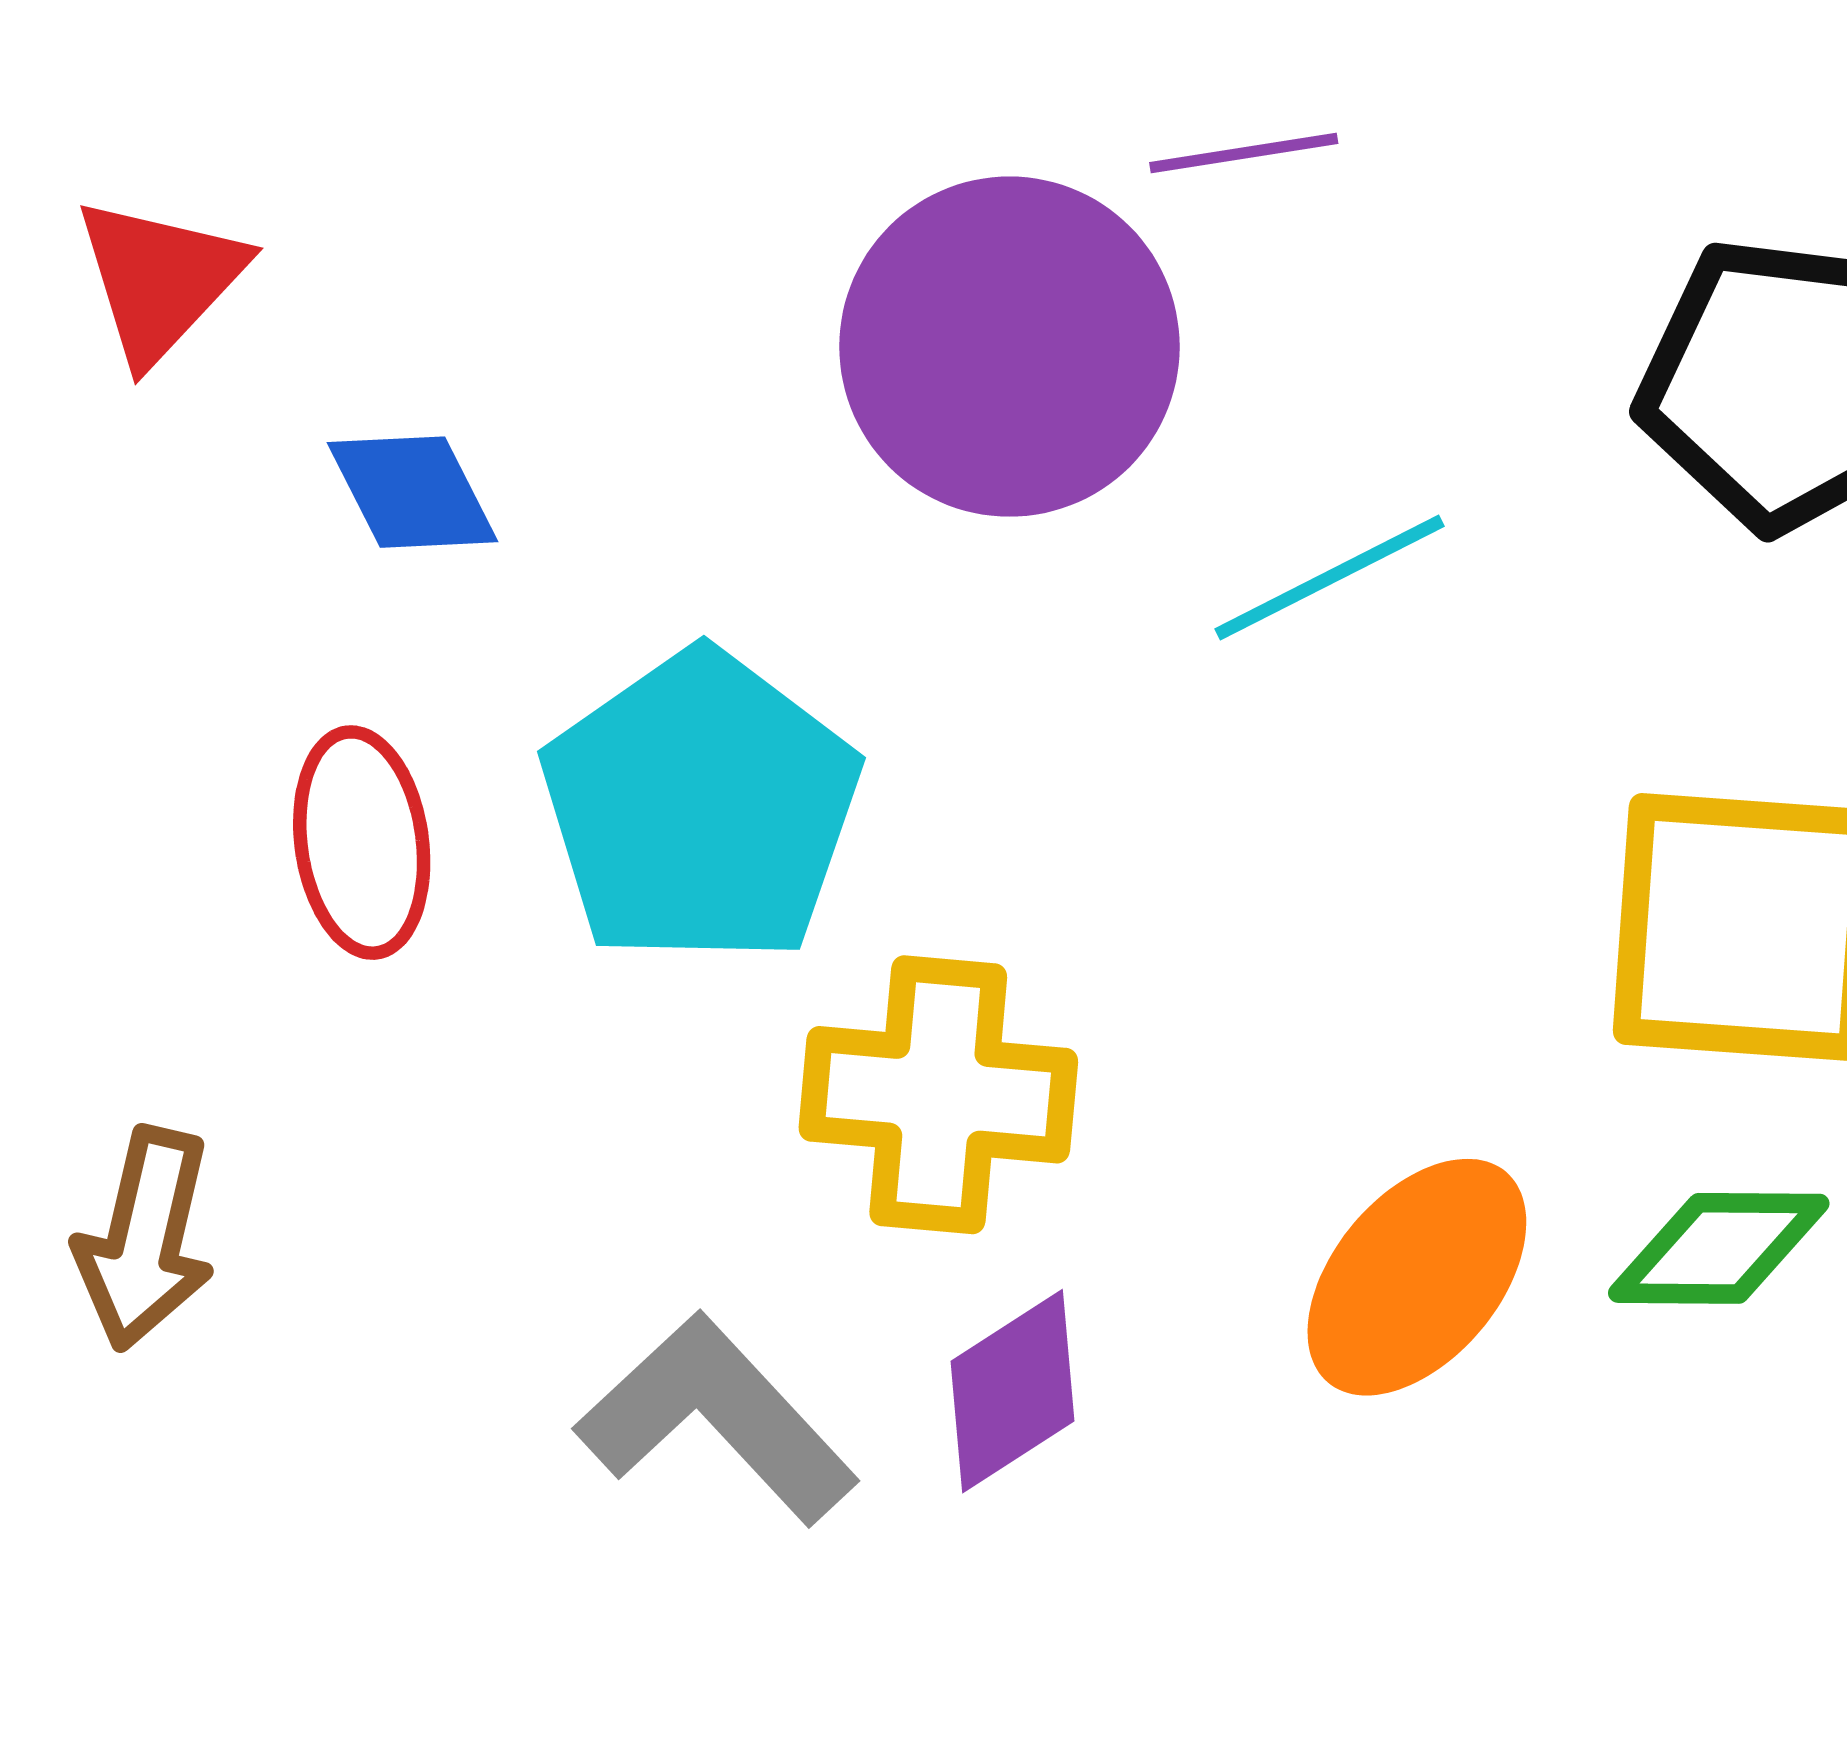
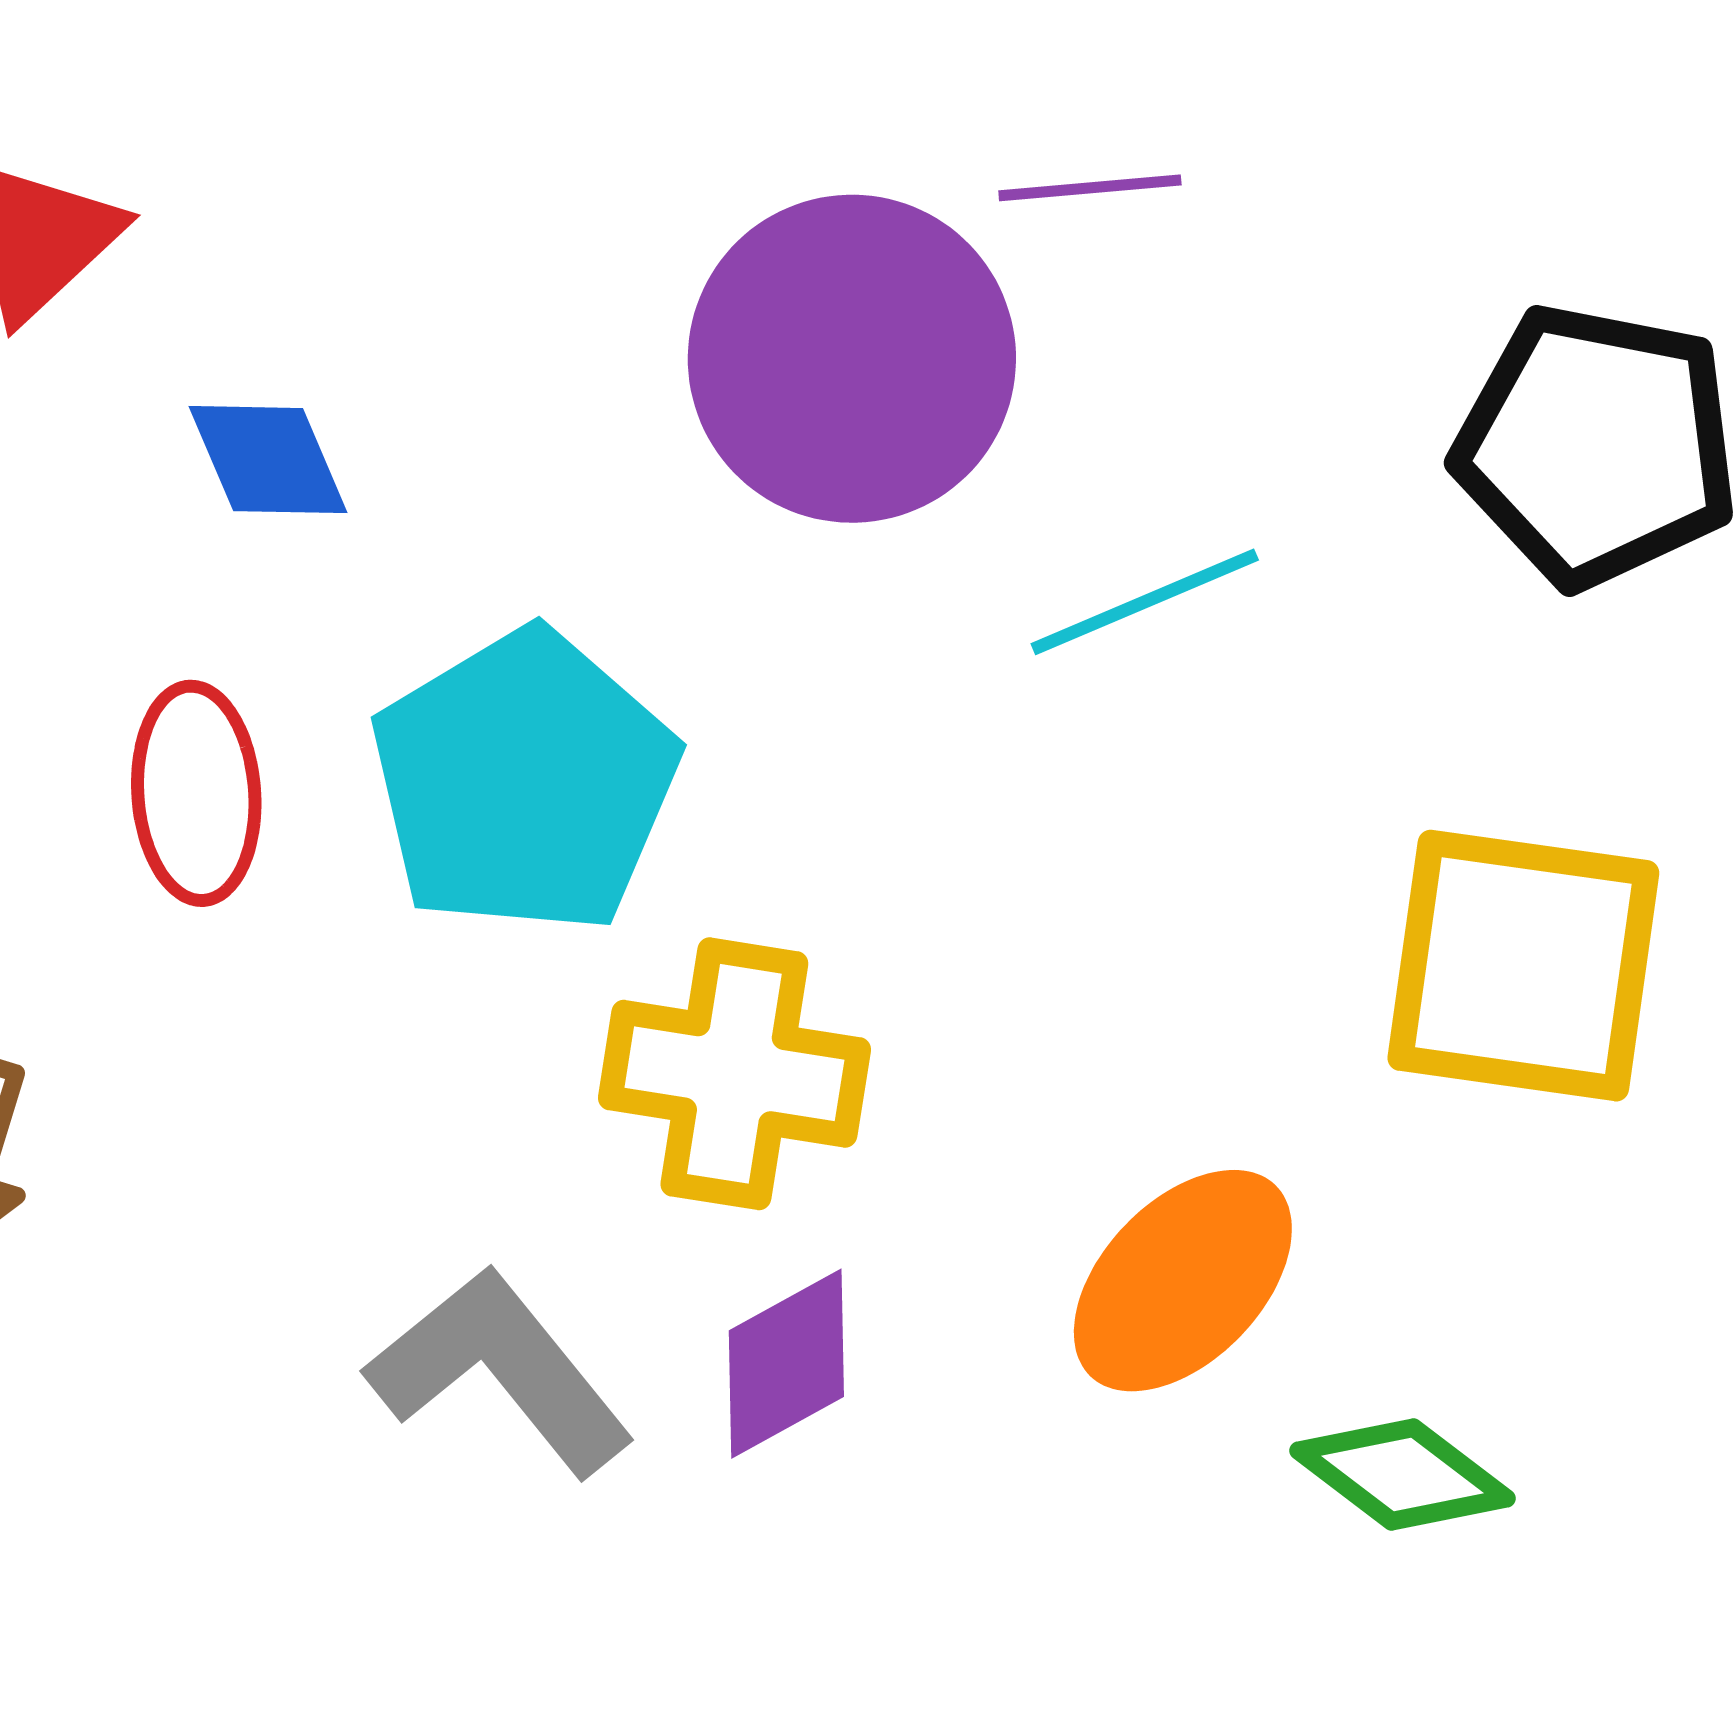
green diamond: (1719, 1248) -> (1402, 1475), moved, turned 33

